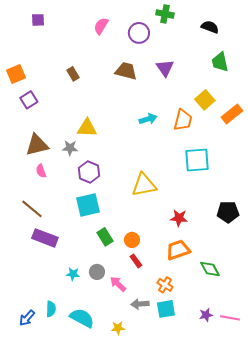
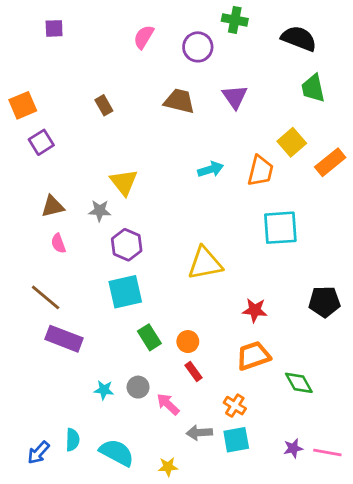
black semicircle: (210, 27) -> (299, 38), size x1.4
yellow triangle: (87, 128) -> (124, 182), turned 50
brown triangle: (37, 145) -> (53, 206), size x0.7

